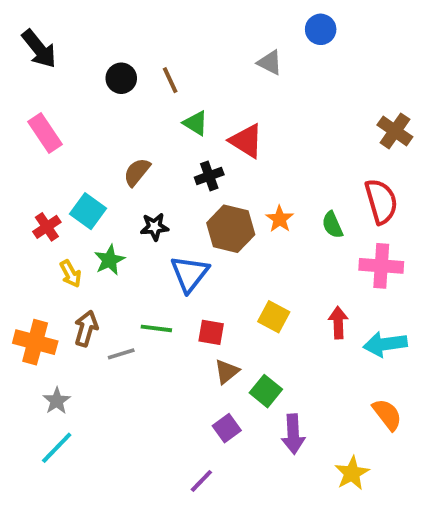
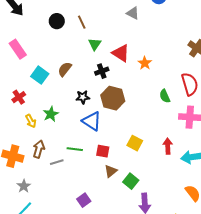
green triangle: (196, 123) -> (95, 44), turned 32
cyan square: (88, 211) -> (40, 75), moved
orange star: (280, 219) -> (145, 63), moved
black star: (154, 227) -> (83, 97), moved
blue triangle: (190, 274) -> (92, 121), turned -35
purple square: (227, 428) -> (84, 200), moved

